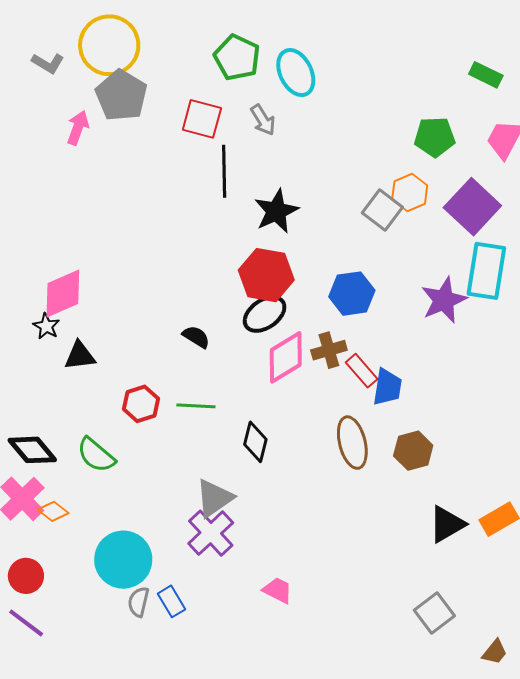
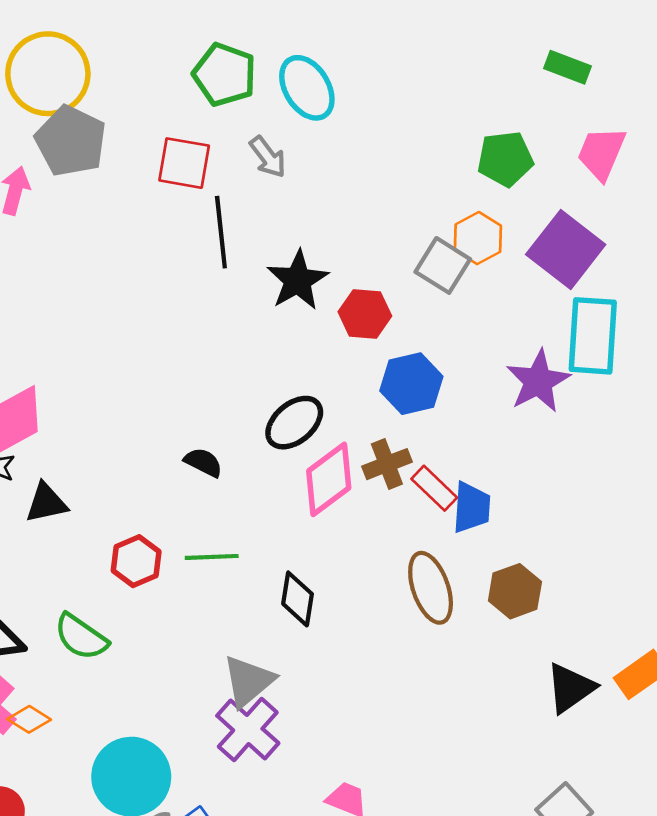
red hexagon: (266, 275) -> (365, 314), moved, size x0.7

